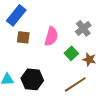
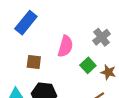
brown square: (23, 37) -> (34, 62), moved

